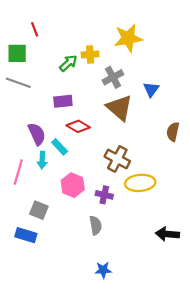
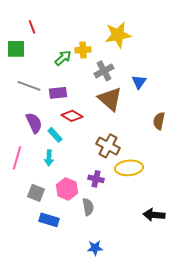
gray line: (18, 83) -> (29, 86), moved
cyan arrow: (42, 160) -> (49, 158), moved
pink hexagon: (73, 185) -> (67, 189), moved
blue rectangle: (26, 235) -> (49, 220), moved

